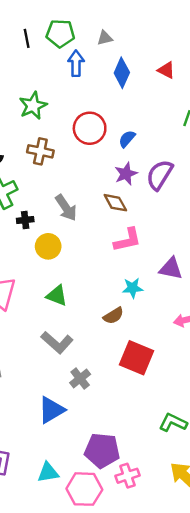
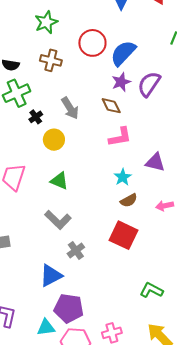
blue semicircle: (127, 139) -> (123, 53), size x1.8
black cross: (25, 220) -> (36, 117), turned -32
cyan star: (133, 288) -> (123, 177), turned -30
brown semicircle: (113, 316) -> (129, 200), moved
purple pentagon: (102, 451) -> (69, 308), moved

